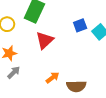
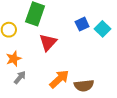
orange arrow: (53, 78) -> (59, 79), size x1.5

